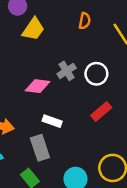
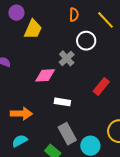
white circle: (96, 74) -> (86, 41), moved
gray rectangle: (40, 148) -> (67, 134), moved

